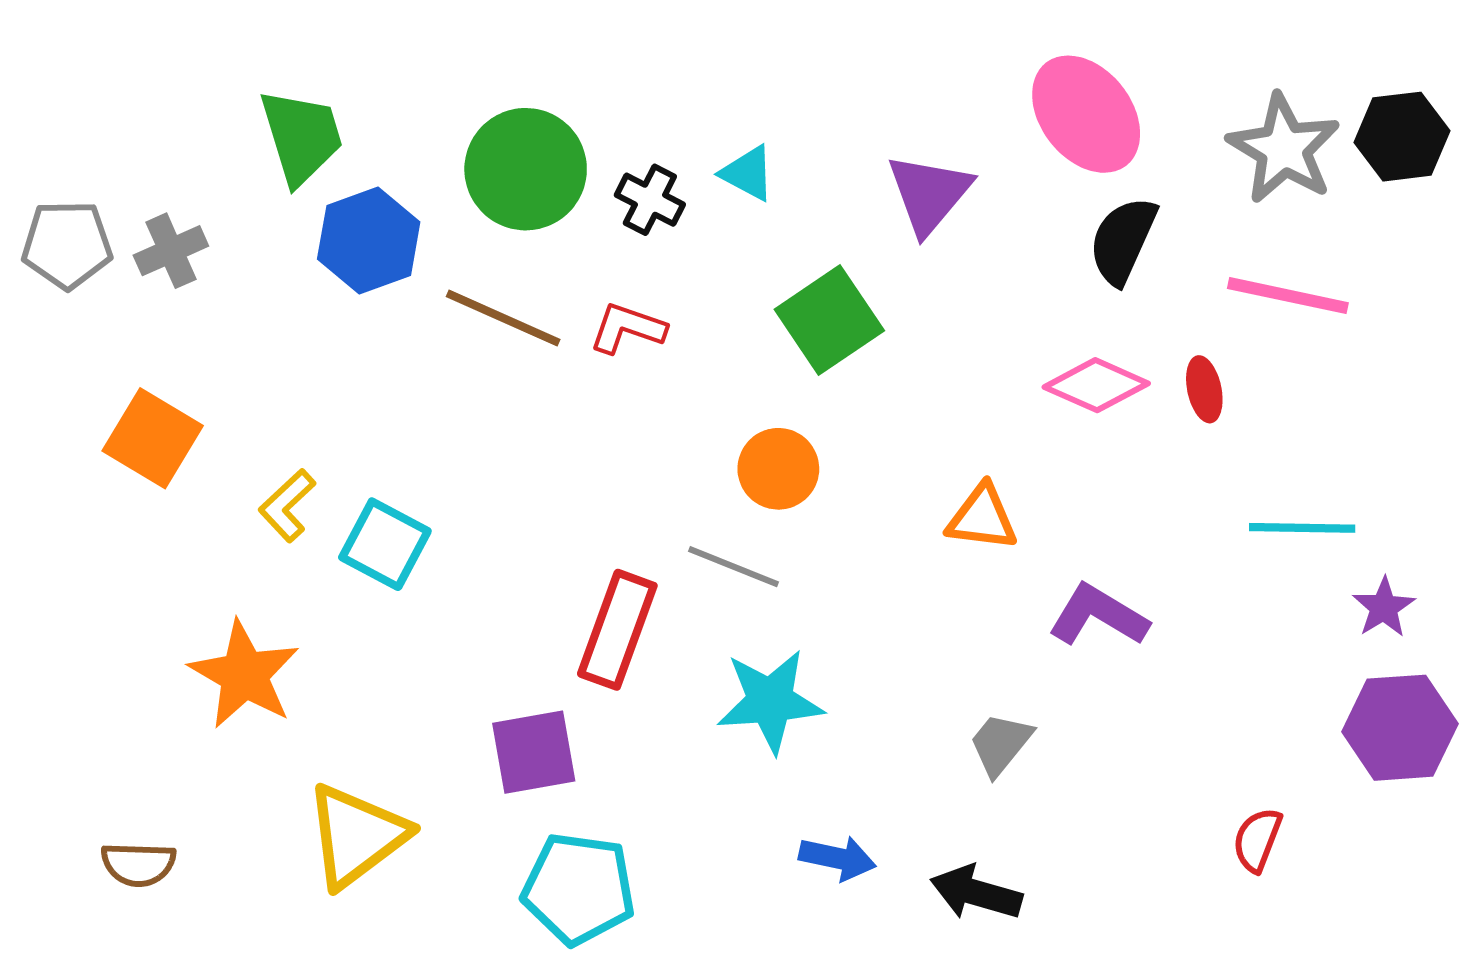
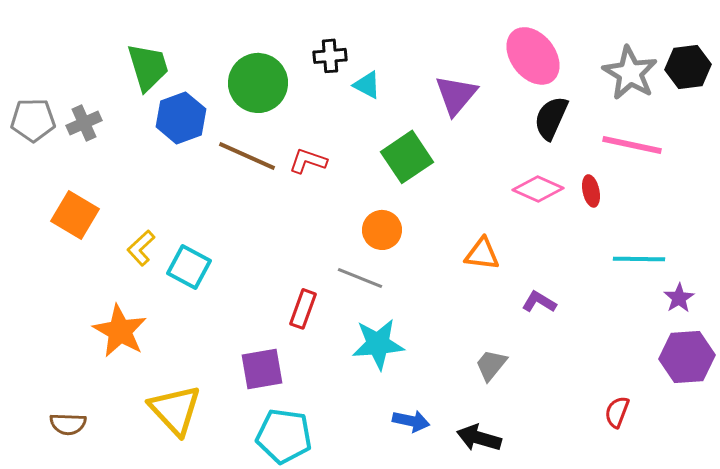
black cross: (650, 200) -> (330, 56), moved, turned -32
purple L-shape: (1098, 616) -> (539, 302), size x0.7
red rectangle: (617, 630) -> (303, 309), size x0.7
yellow triangle: (356, 836) -> (175, 410), turned -36

